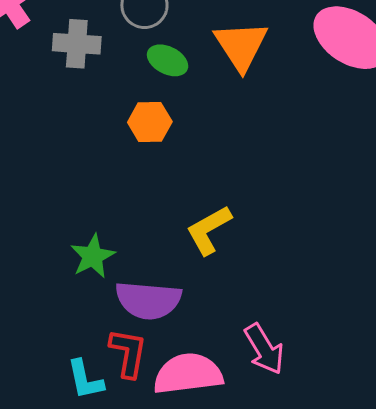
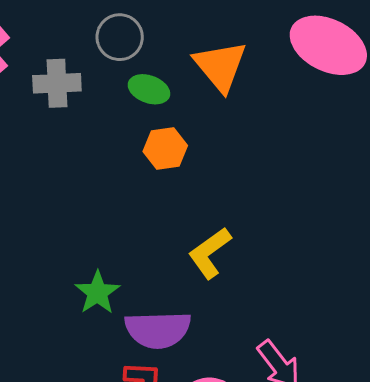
orange hexagon: (150, 122) -> (165, 148), moved

